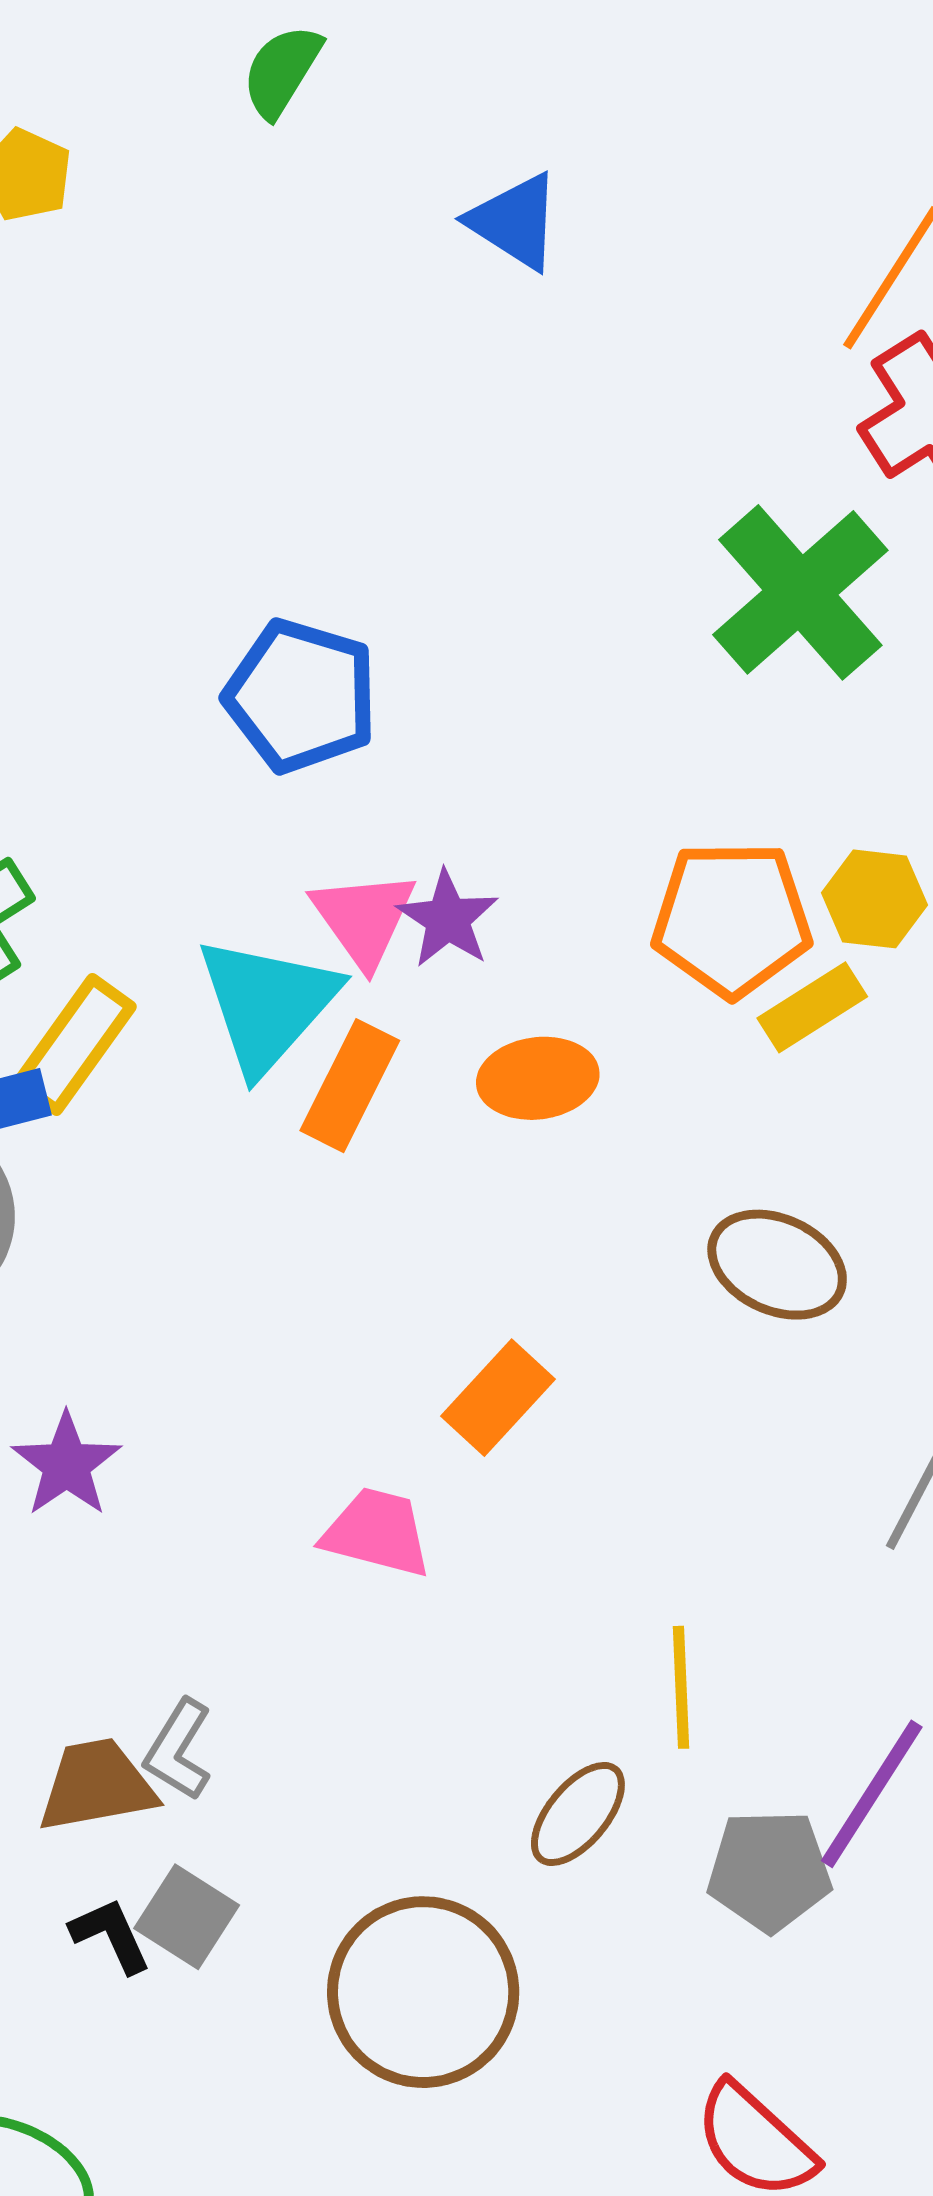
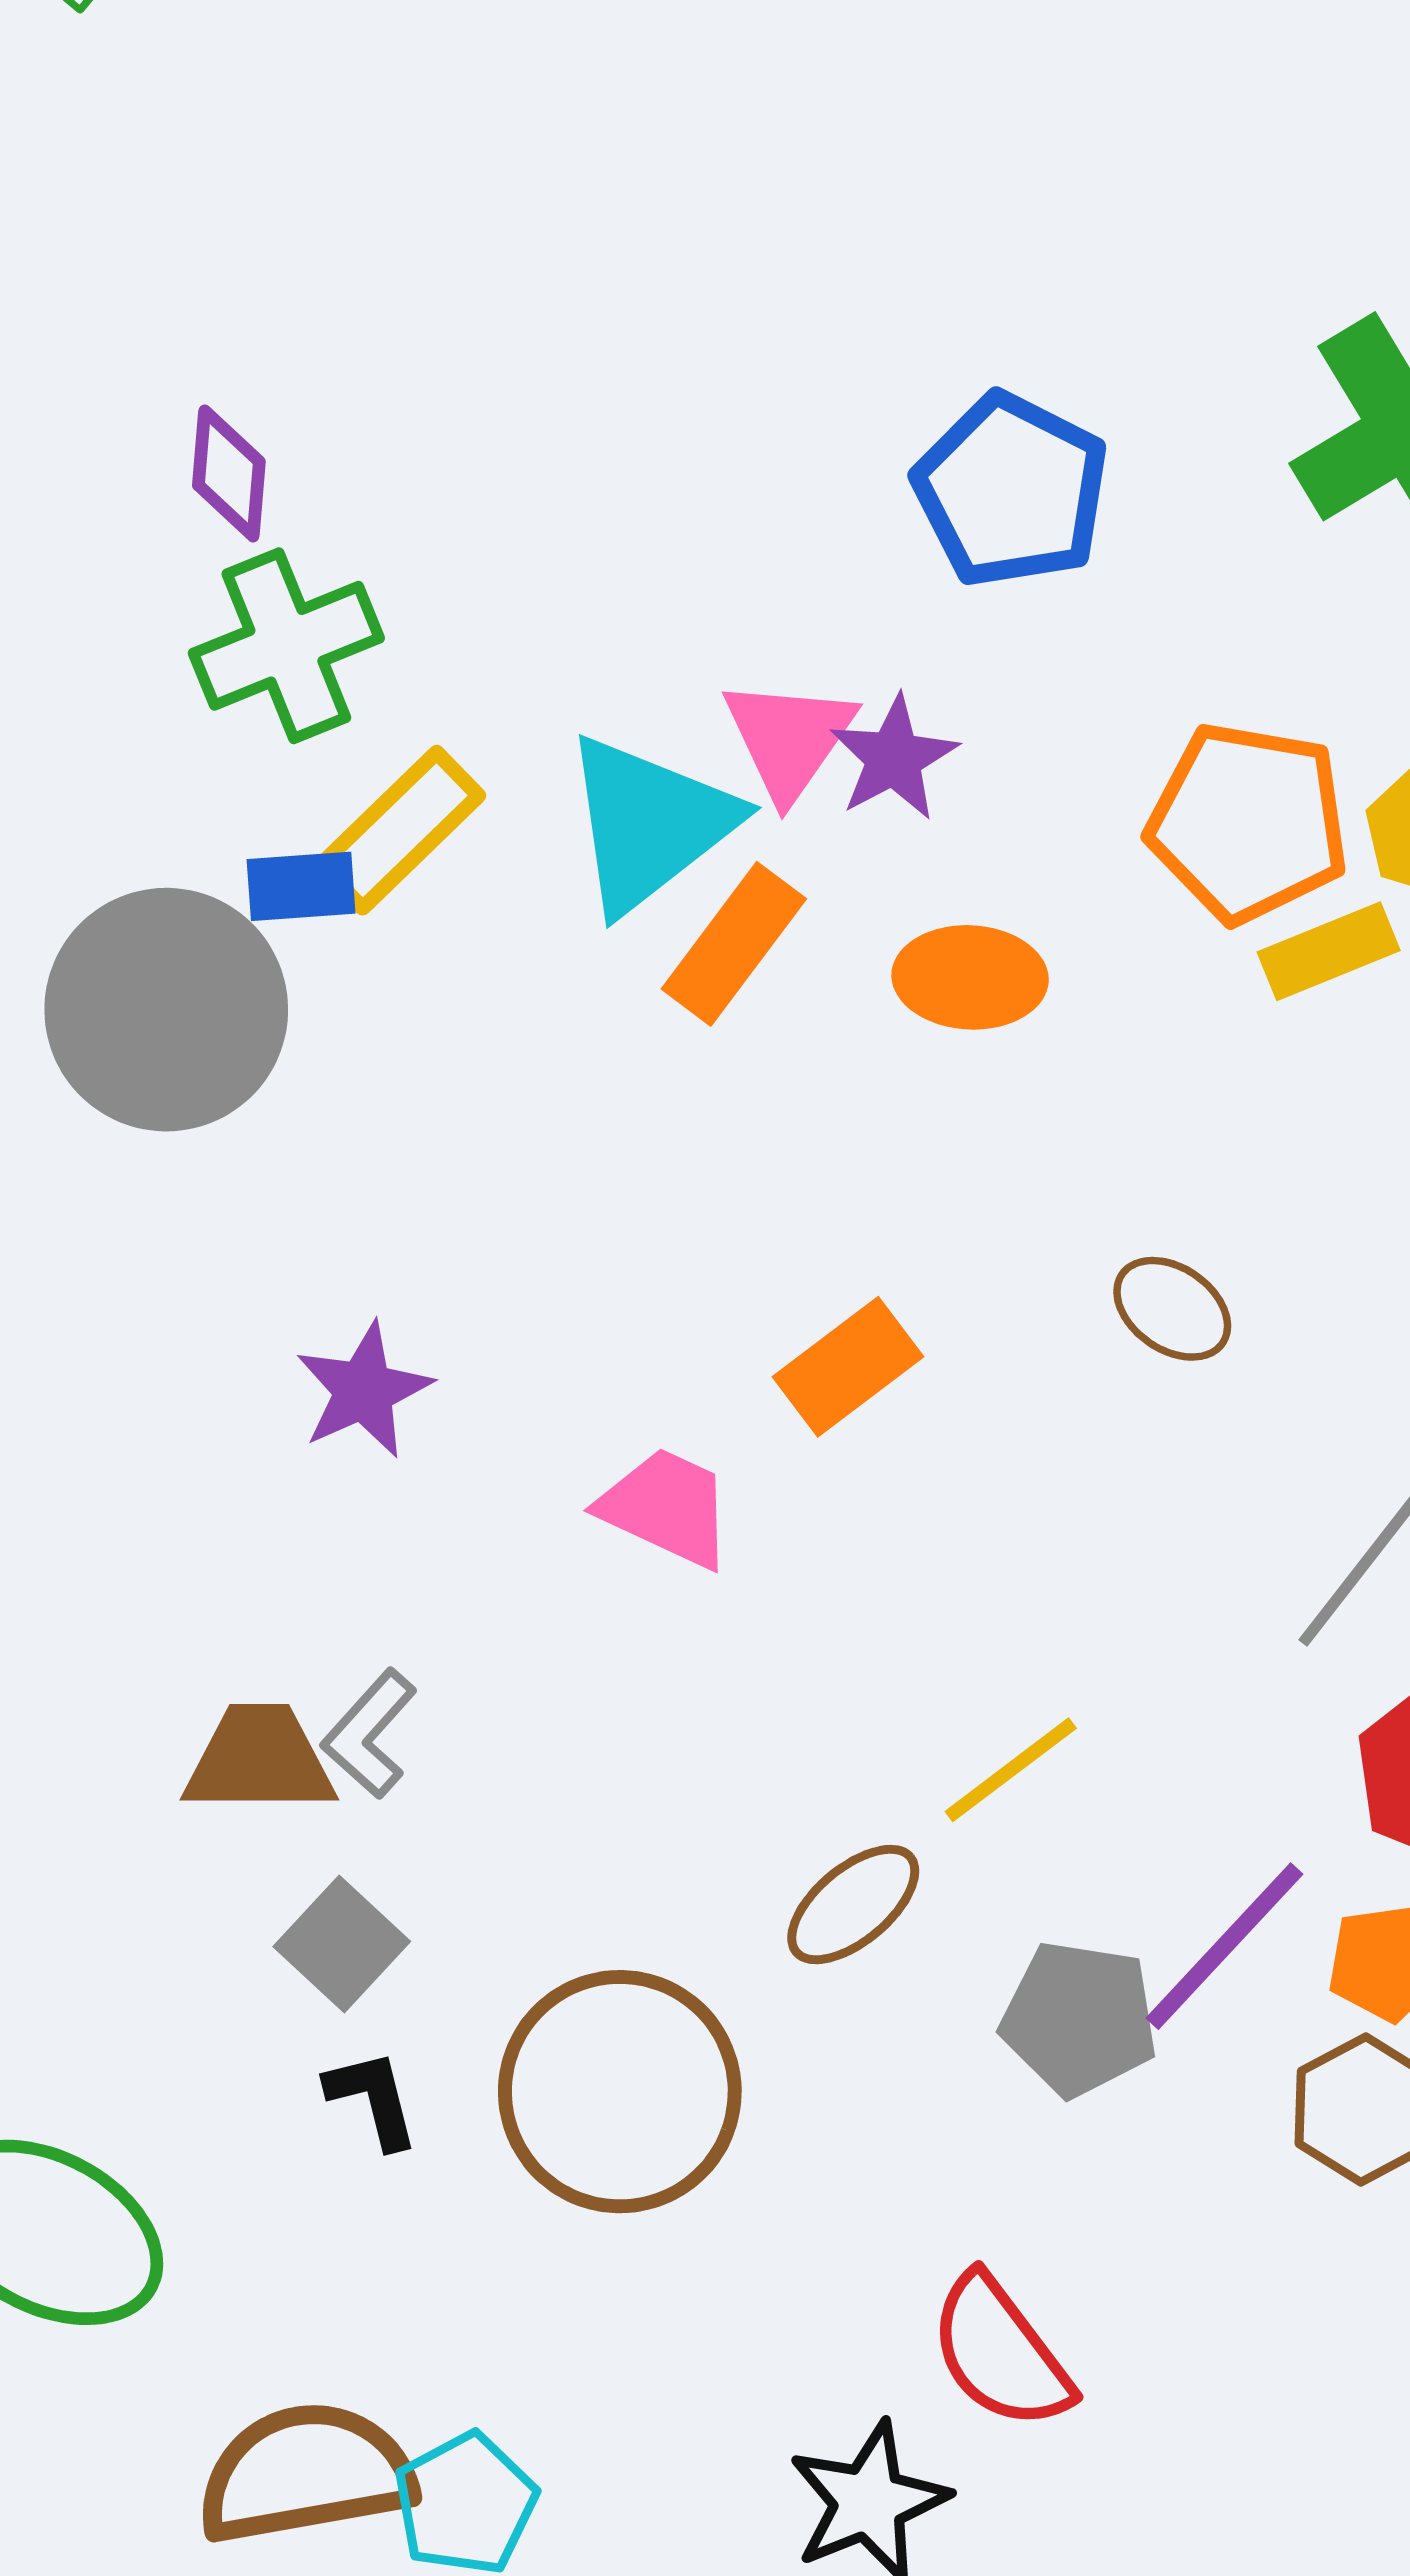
blue pentagon: (301, 696) -> (1011, 490), moved
brown ellipse: (777, 1265) -> (1172, 1309), moved, size x0.7
purple star: (66, 1465) -> (364, 1390), moved
yellow line: (681, 1687) -> (1011, 1770), turned 45
black L-shape: (111, 1935) -> (373, 2099), moved

